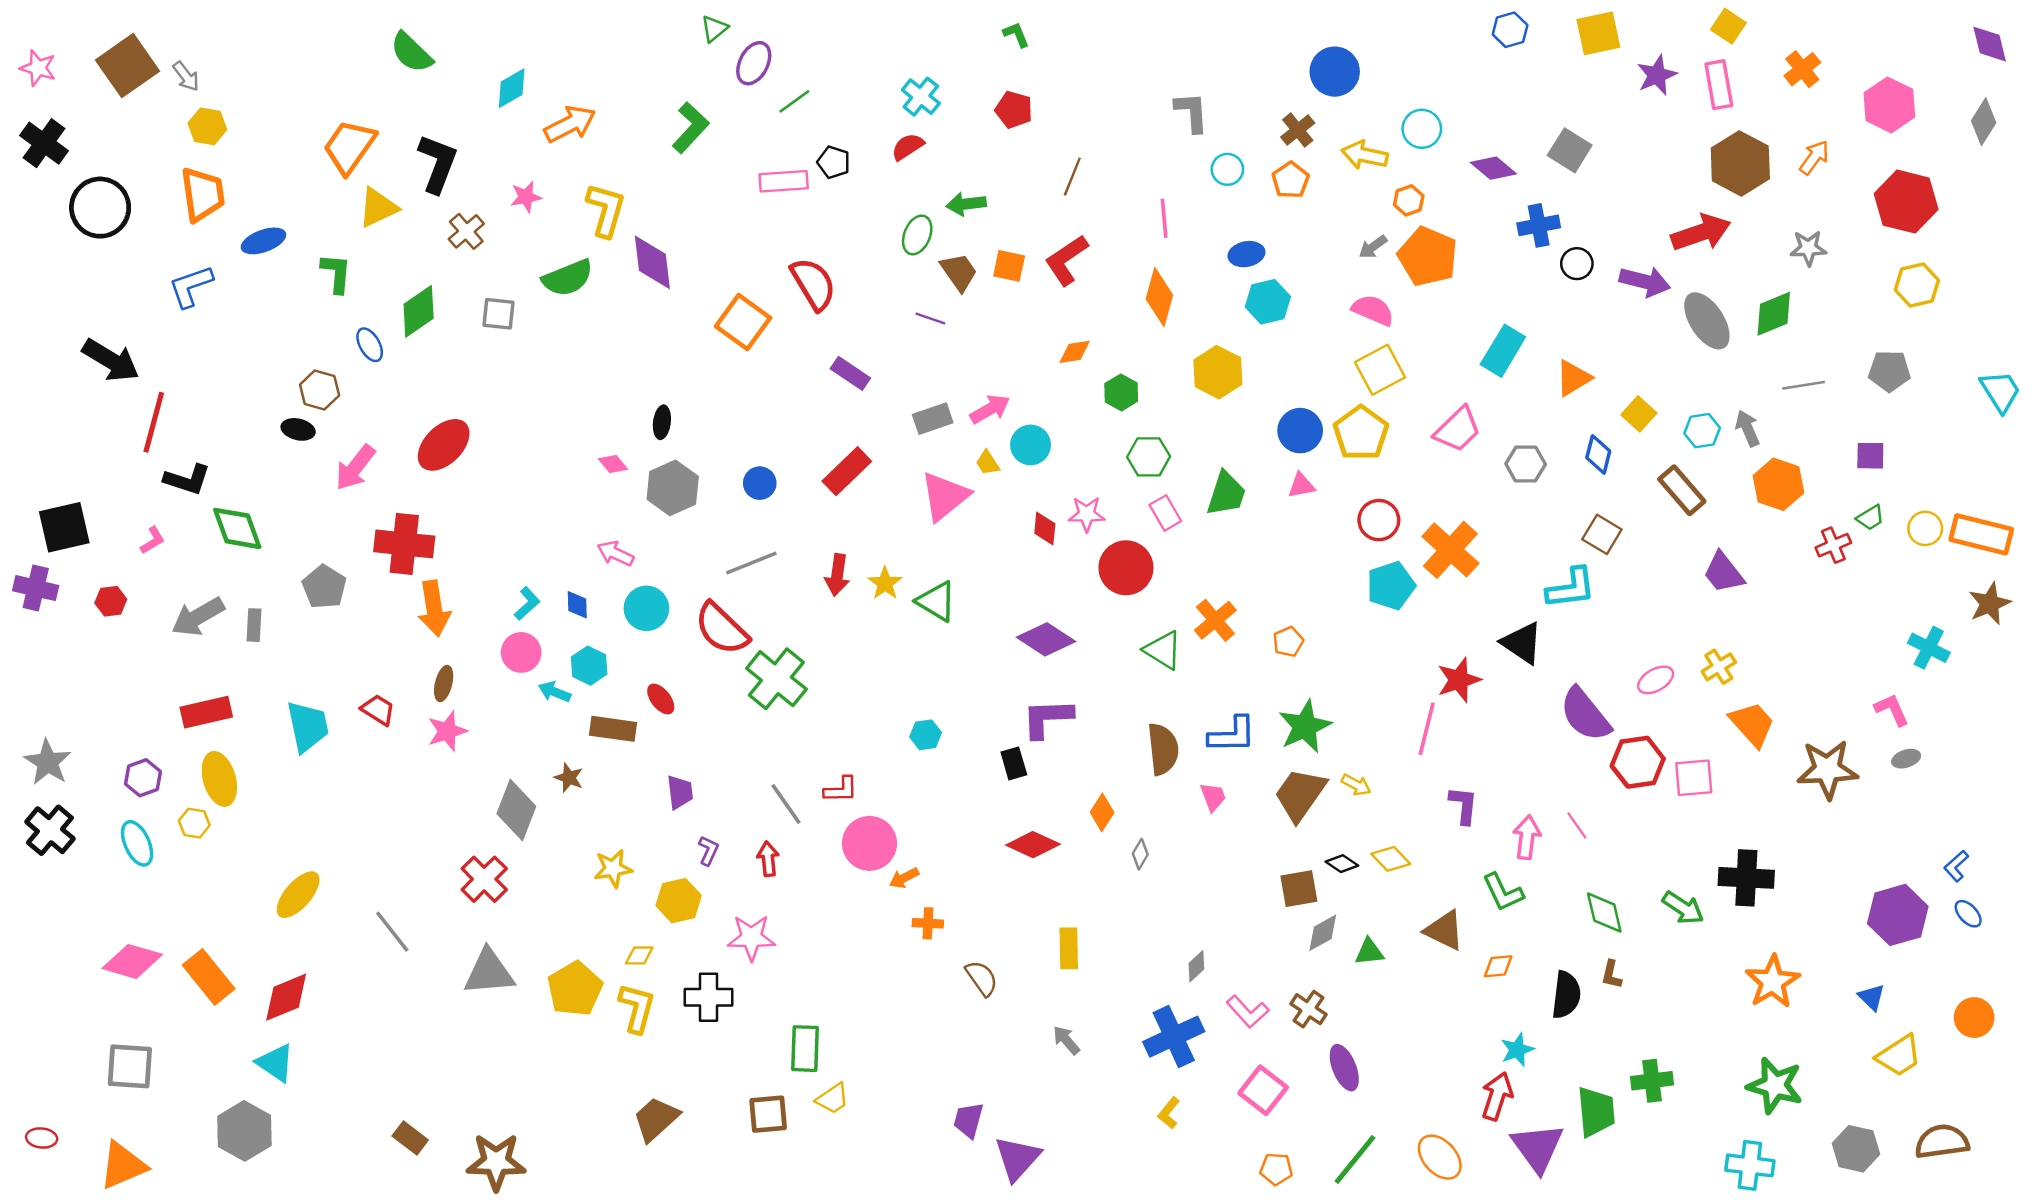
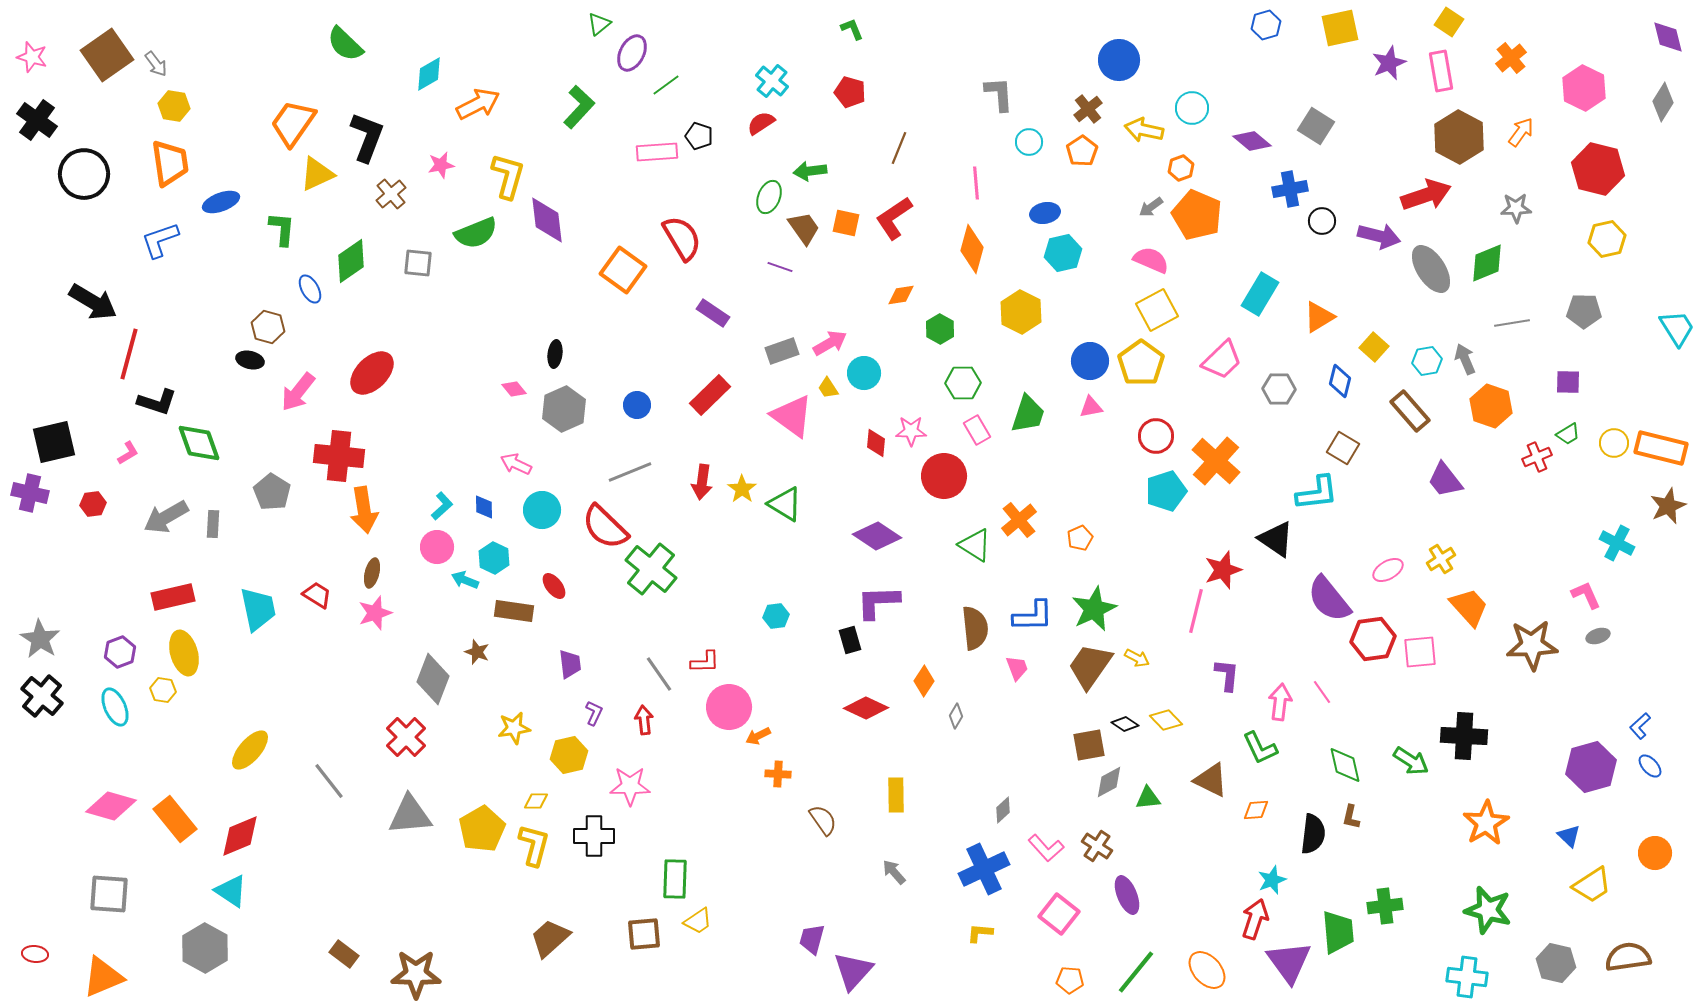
pink triangle: (945, 496) -> (792, 416), turned -45
yellow L-shape: (1169, 1113) -> (980, 933), turned 56

